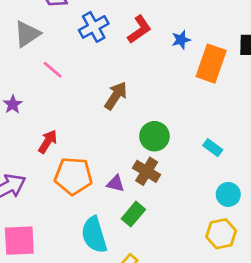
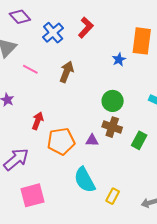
blue star: (181, 40) -> (119, 59), moved
brown arrow: (116, 96) -> (67, 72), moved
green rectangle: (133, 214) -> (139, 140), moved

